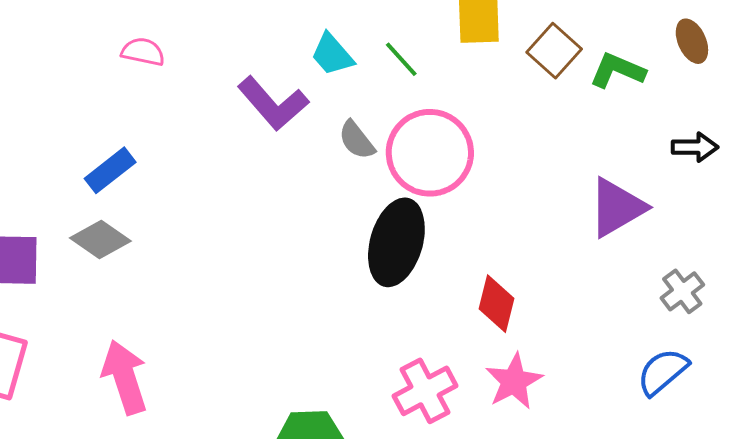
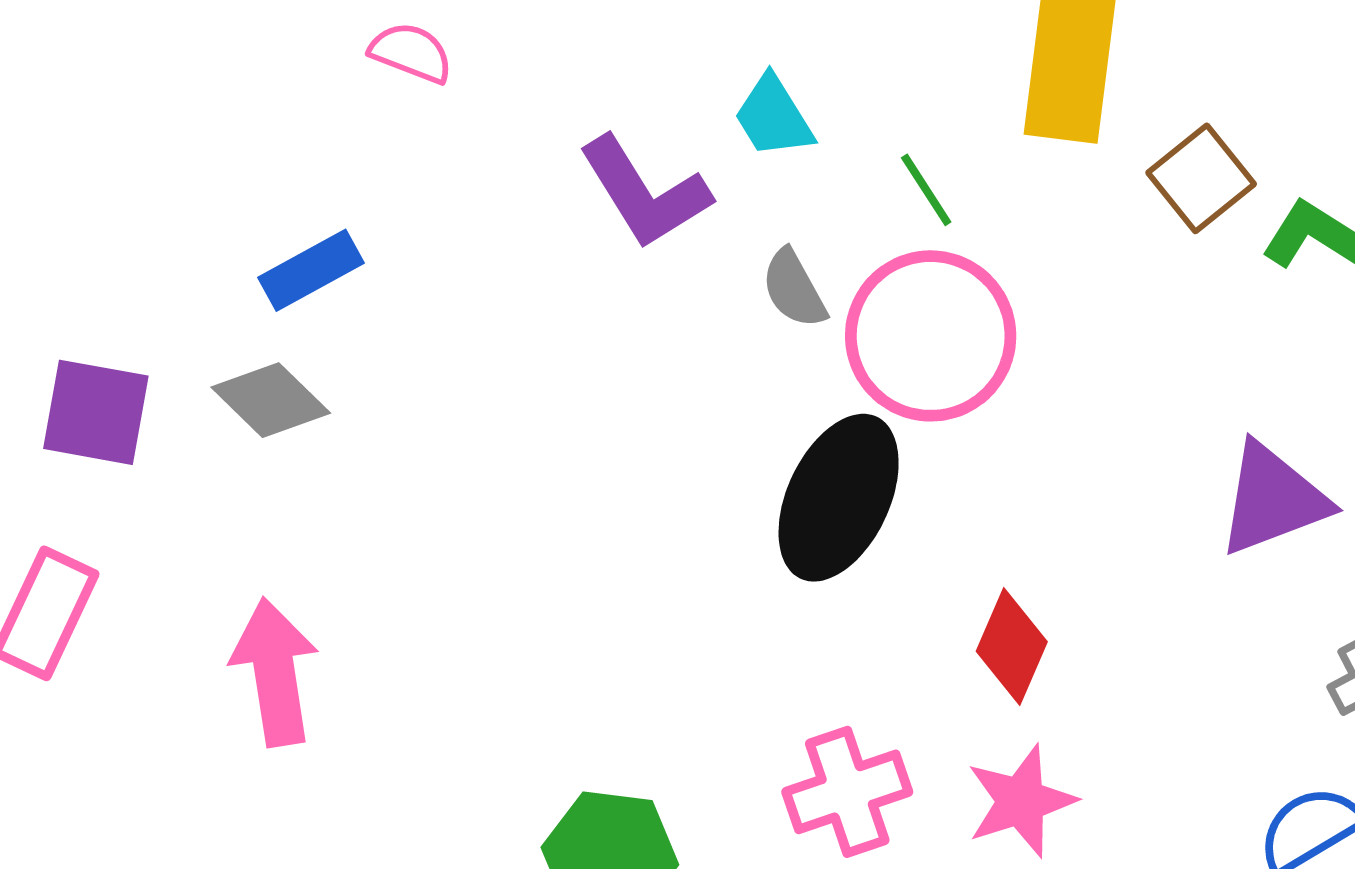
green line: (401, 59) -> (926, 190), moved

